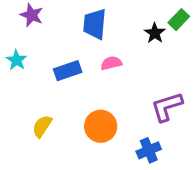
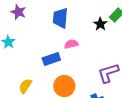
blue rectangle: (68, 71) -> (51, 59), moved

